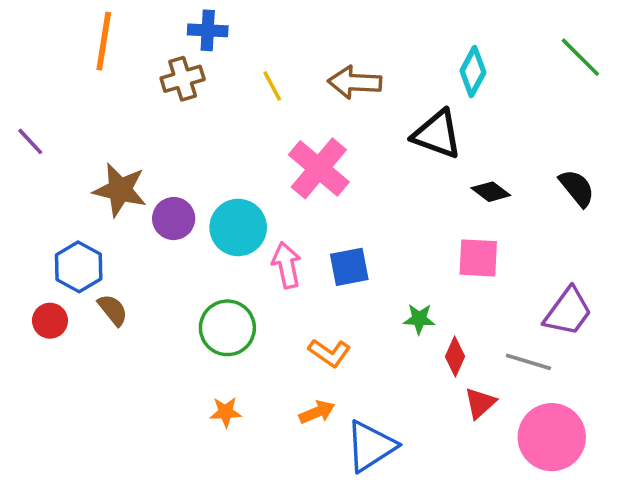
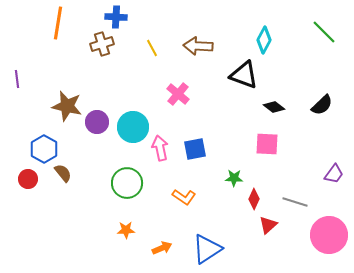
purple line: (30, 141) -> (17, 79), turned 36
pink cross: (319, 168) -> (178, 94), size x0.7
black semicircle: (577, 188) -> (322, 105), turned 85
purple trapezoid: (568, 312) -> (334, 174), moved, size x0.7
orange arrow: (317, 412) -> (162, 248), moved
pink circle: (552, 437) -> (329, 235), moved

